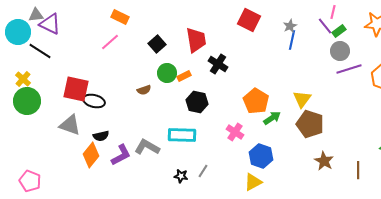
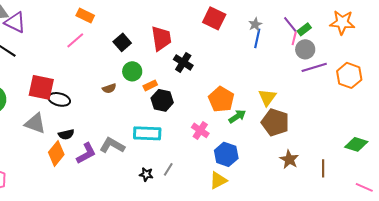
pink line: (333, 12) -> (294, 38), moved
orange rectangle: (184, 76) -> (150, 85), moved

